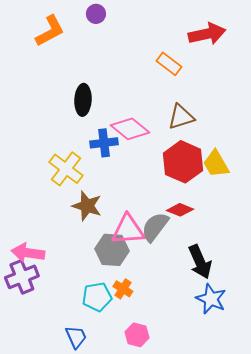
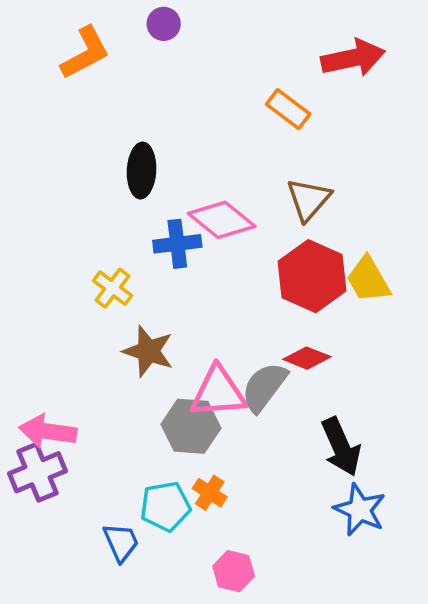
brown triangle: (181, 117) -> (309, 199), turned -32
yellow cross: (66, 169) -> (113, 288), size x0.7
blue trapezoid: (76, 337) -> (121, 542), moved

